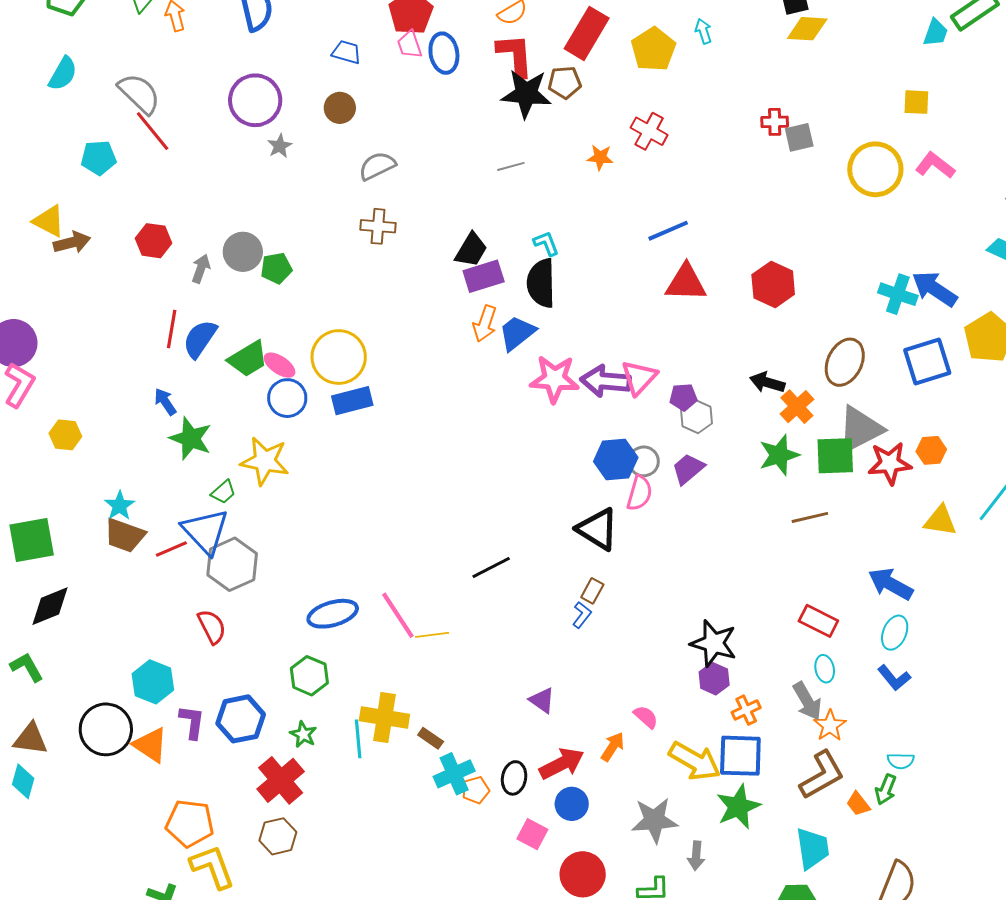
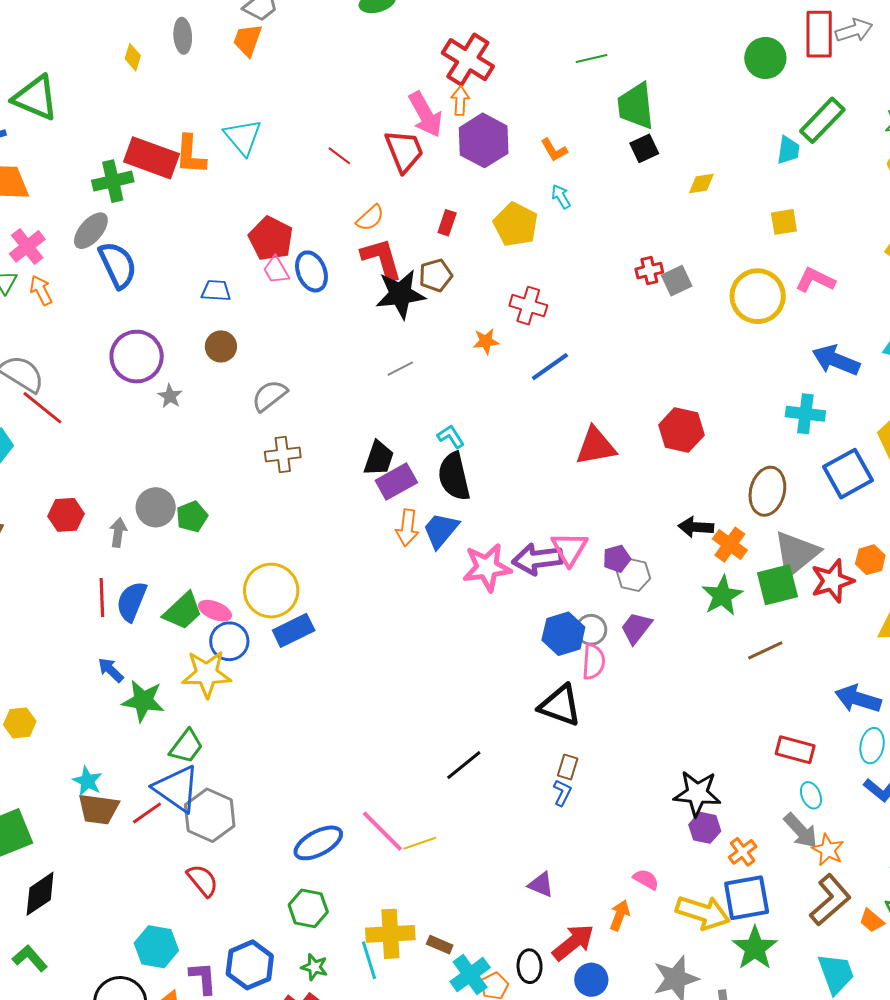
yellow diamond: (807, 29) -> (701, 184), moved, size x0.7
red rectangle: (587, 33) -> (447, 223), size x0.5
blue line: (668, 231) -> (550, 367), moved
blue arrow: (935, 289) -> (836, 360), moved
yellow star: (265, 461) -> (207, 674), moved
green trapezoid: (223, 492) -> (186, 746), size x1.4

